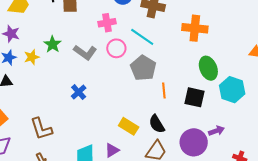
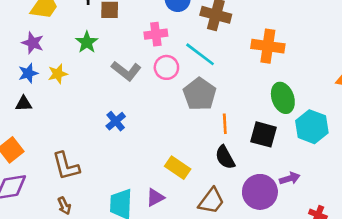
green star: (53, 44) -> (87, 42), moved
black semicircle: (157, 124) -> (225, 157), moved

